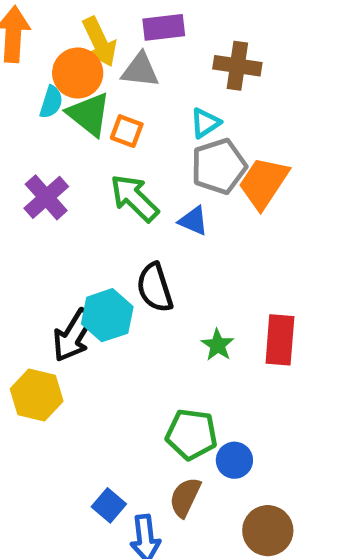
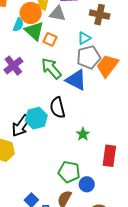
blue triangle: (193, 221) -> (76, 80), size x1.6
red rectangle: (280, 340) -> (109, 156), moved

